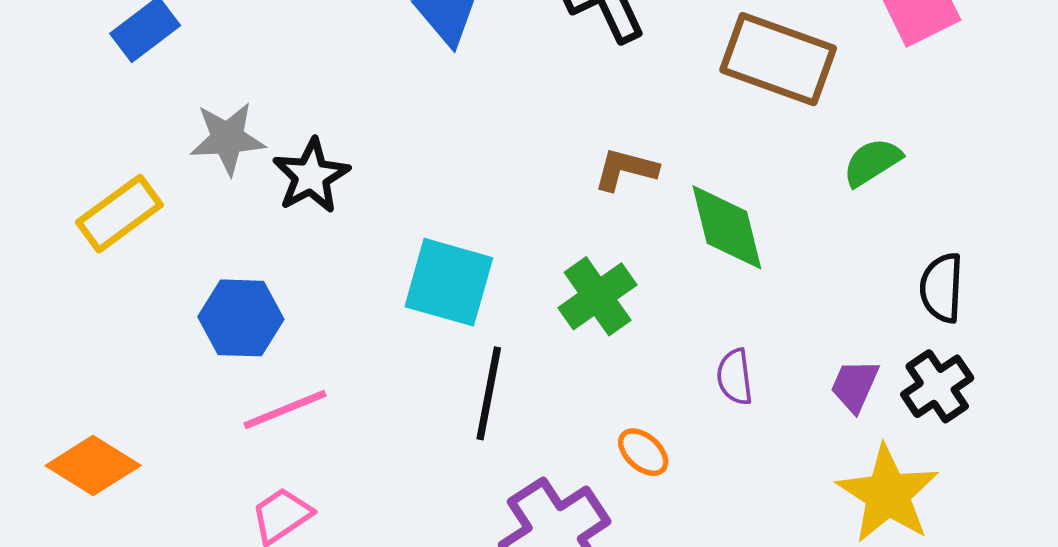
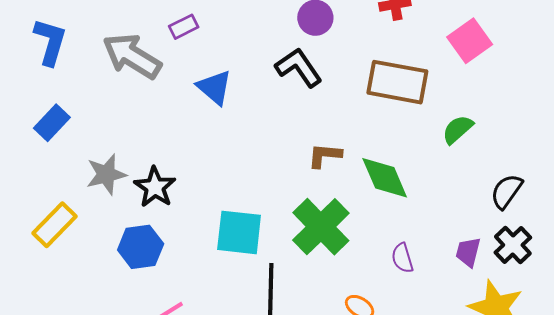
black semicircle: (942, 288) -> (506, 191), turned 42
green cross: (598, 296) -> (321, 227), size x1.4
blue hexagon: (241, 318) -> (141, 247), moved

